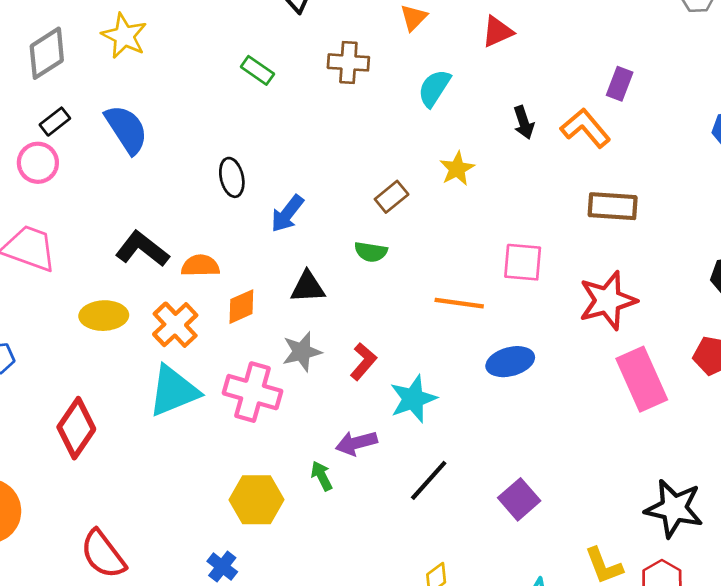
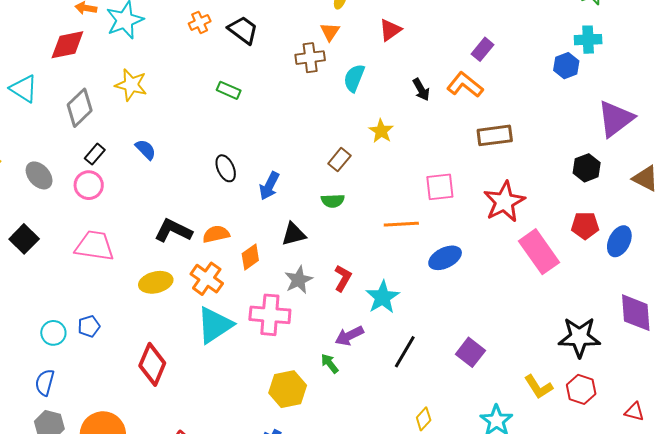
brown cross: (348, 62) -> (310, 58), moved
purple rectangle: (620, 84) -> (482, 49), turned 30
blue semicircle: (126, 129) -> (146, 149), size x0.6

